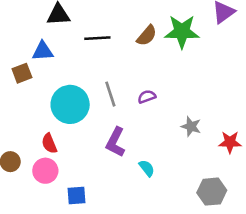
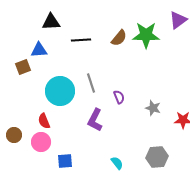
purple semicircle: (147, 97) -> (119, 97), moved, turned 88
cyan semicircle: (147, 168) -> (117, 163), moved
gray hexagon: (212, 192) -> (157, 157), moved

